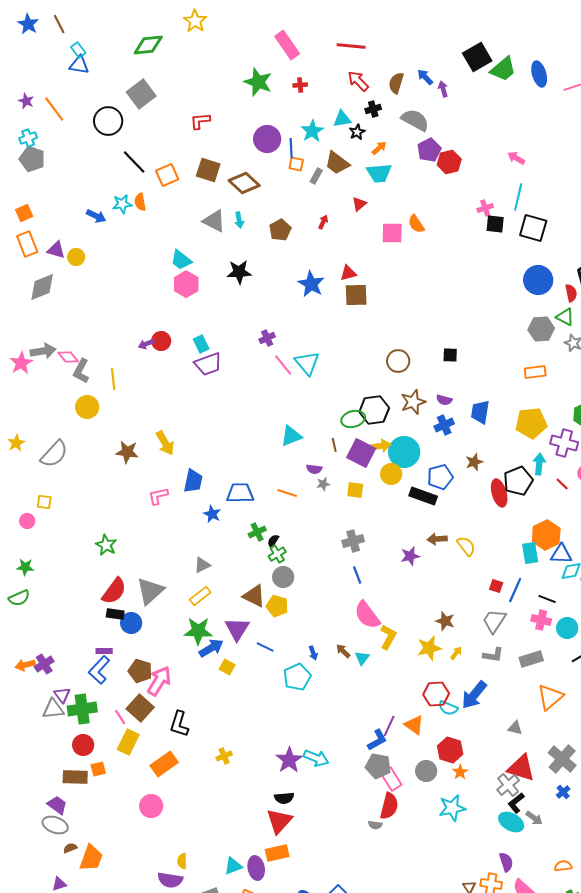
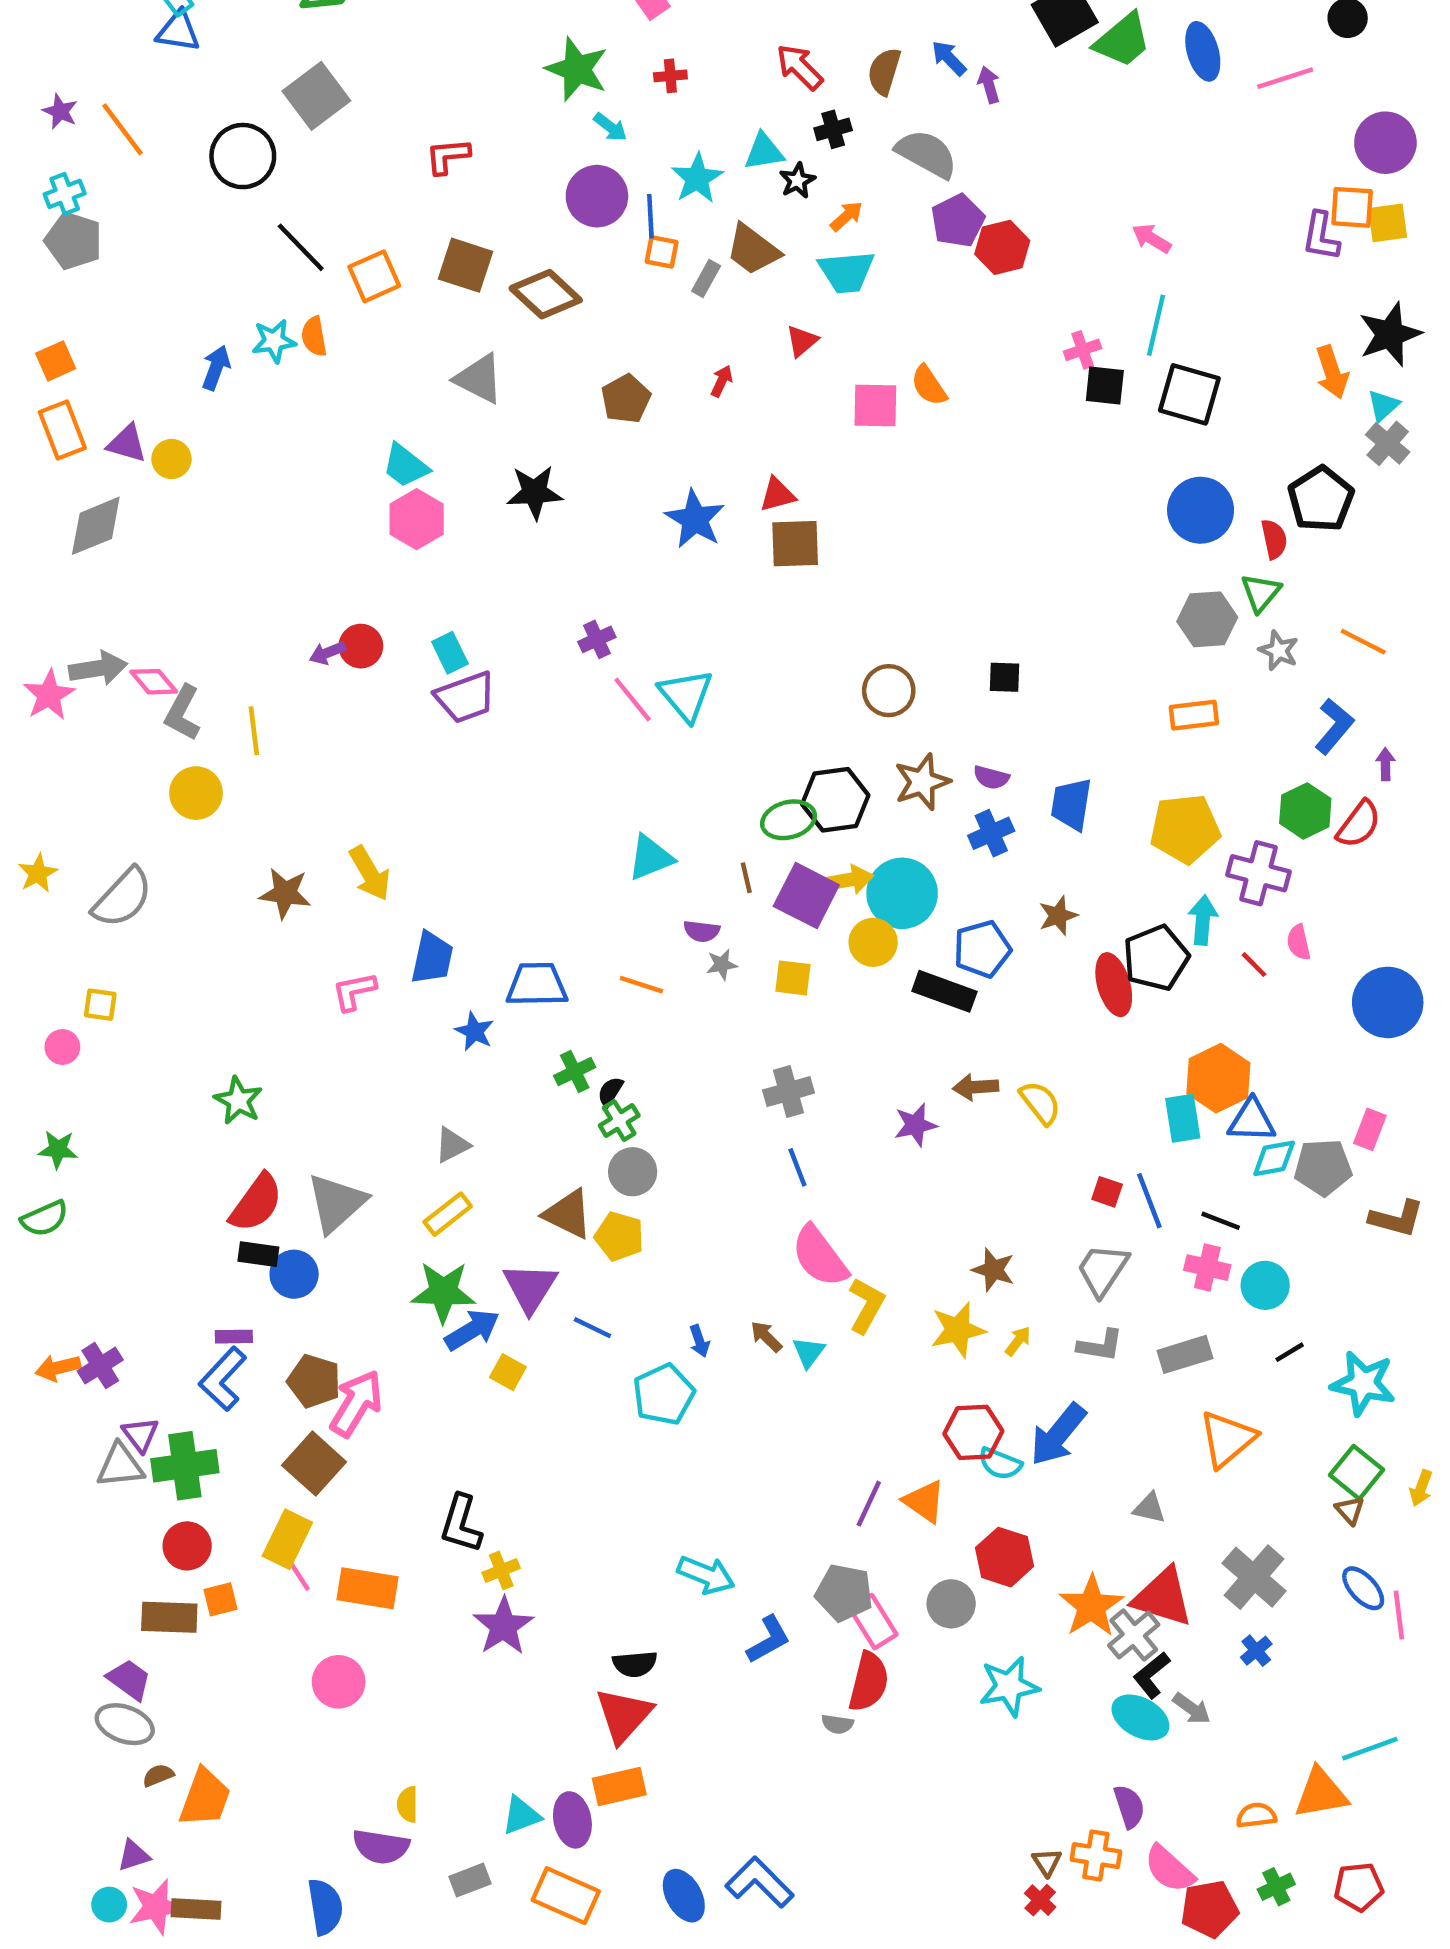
blue arrow: (96, 216) -> (216, 368), turned -96
cyan arrow: (239, 220) -> (610, 127), moved, turned -42
green triangle: (565, 317) -> (1261, 593), turned 42
blue line: (515, 590) -> (1149, 1201), turned -45
pink line: (120, 717) -> (298, 1575), moved
black L-shape: (179, 724) -> (461, 1524), moved
blue L-shape: (377, 740) -> (768, 1639), moved
purple star: (289, 760) -> (503, 1626), moved
orange rectangle: (164, 764) -> (368, 1588), turned 44
orange star: (460, 772) -> (1091, 1606), moved, size x1.8

